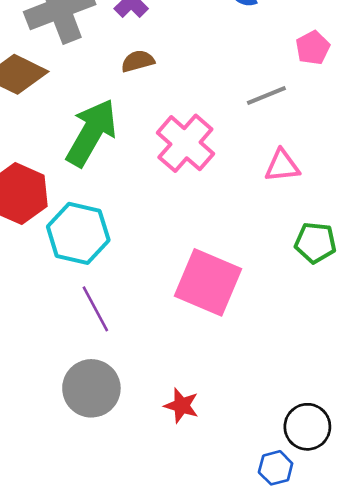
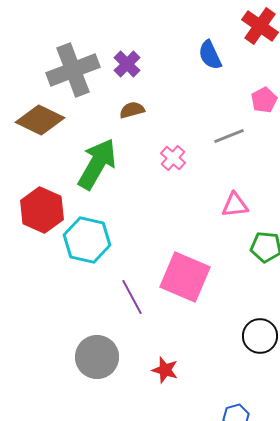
pink cross: (185, 143) -> (173, 158), moved, size x0.6
pink triangle: (282, 166) -> (235, 205), moved
purple line: (95, 309) -> (132, 297), moved
black circle: (307, 427) -> (260, 336), moved

